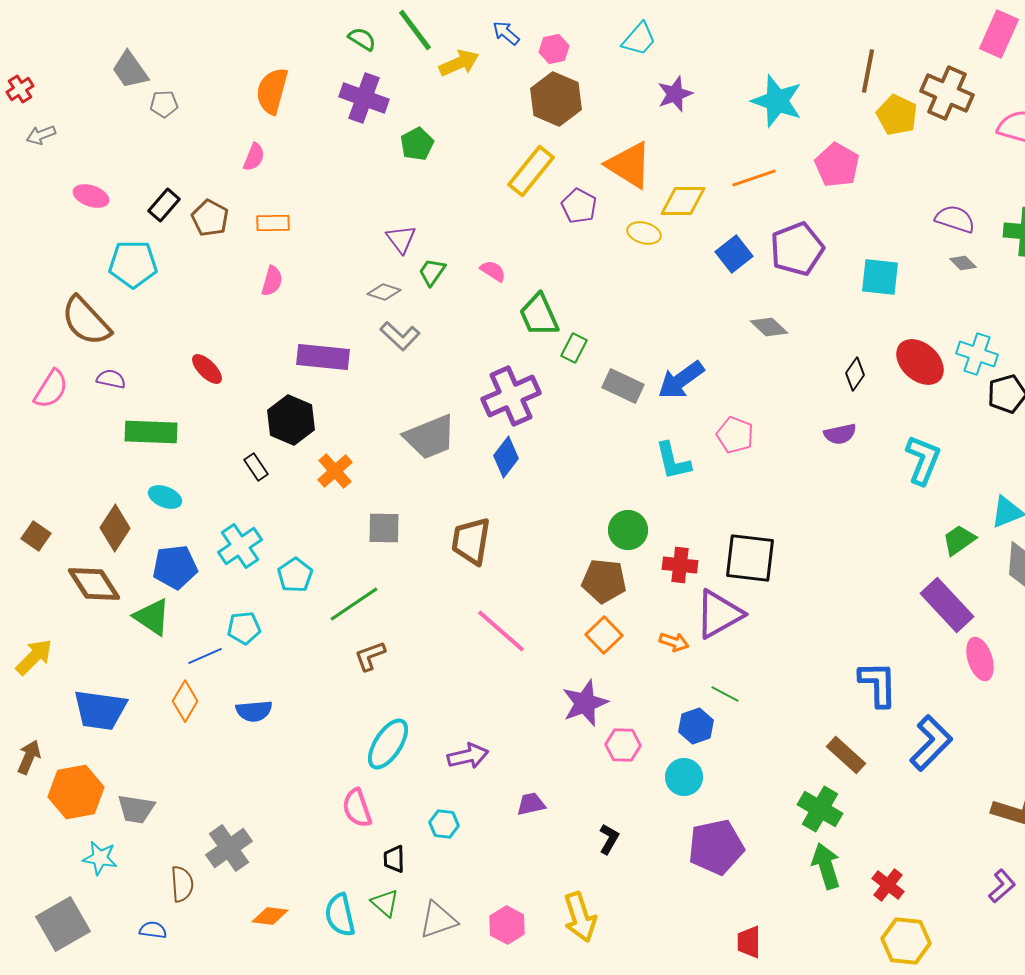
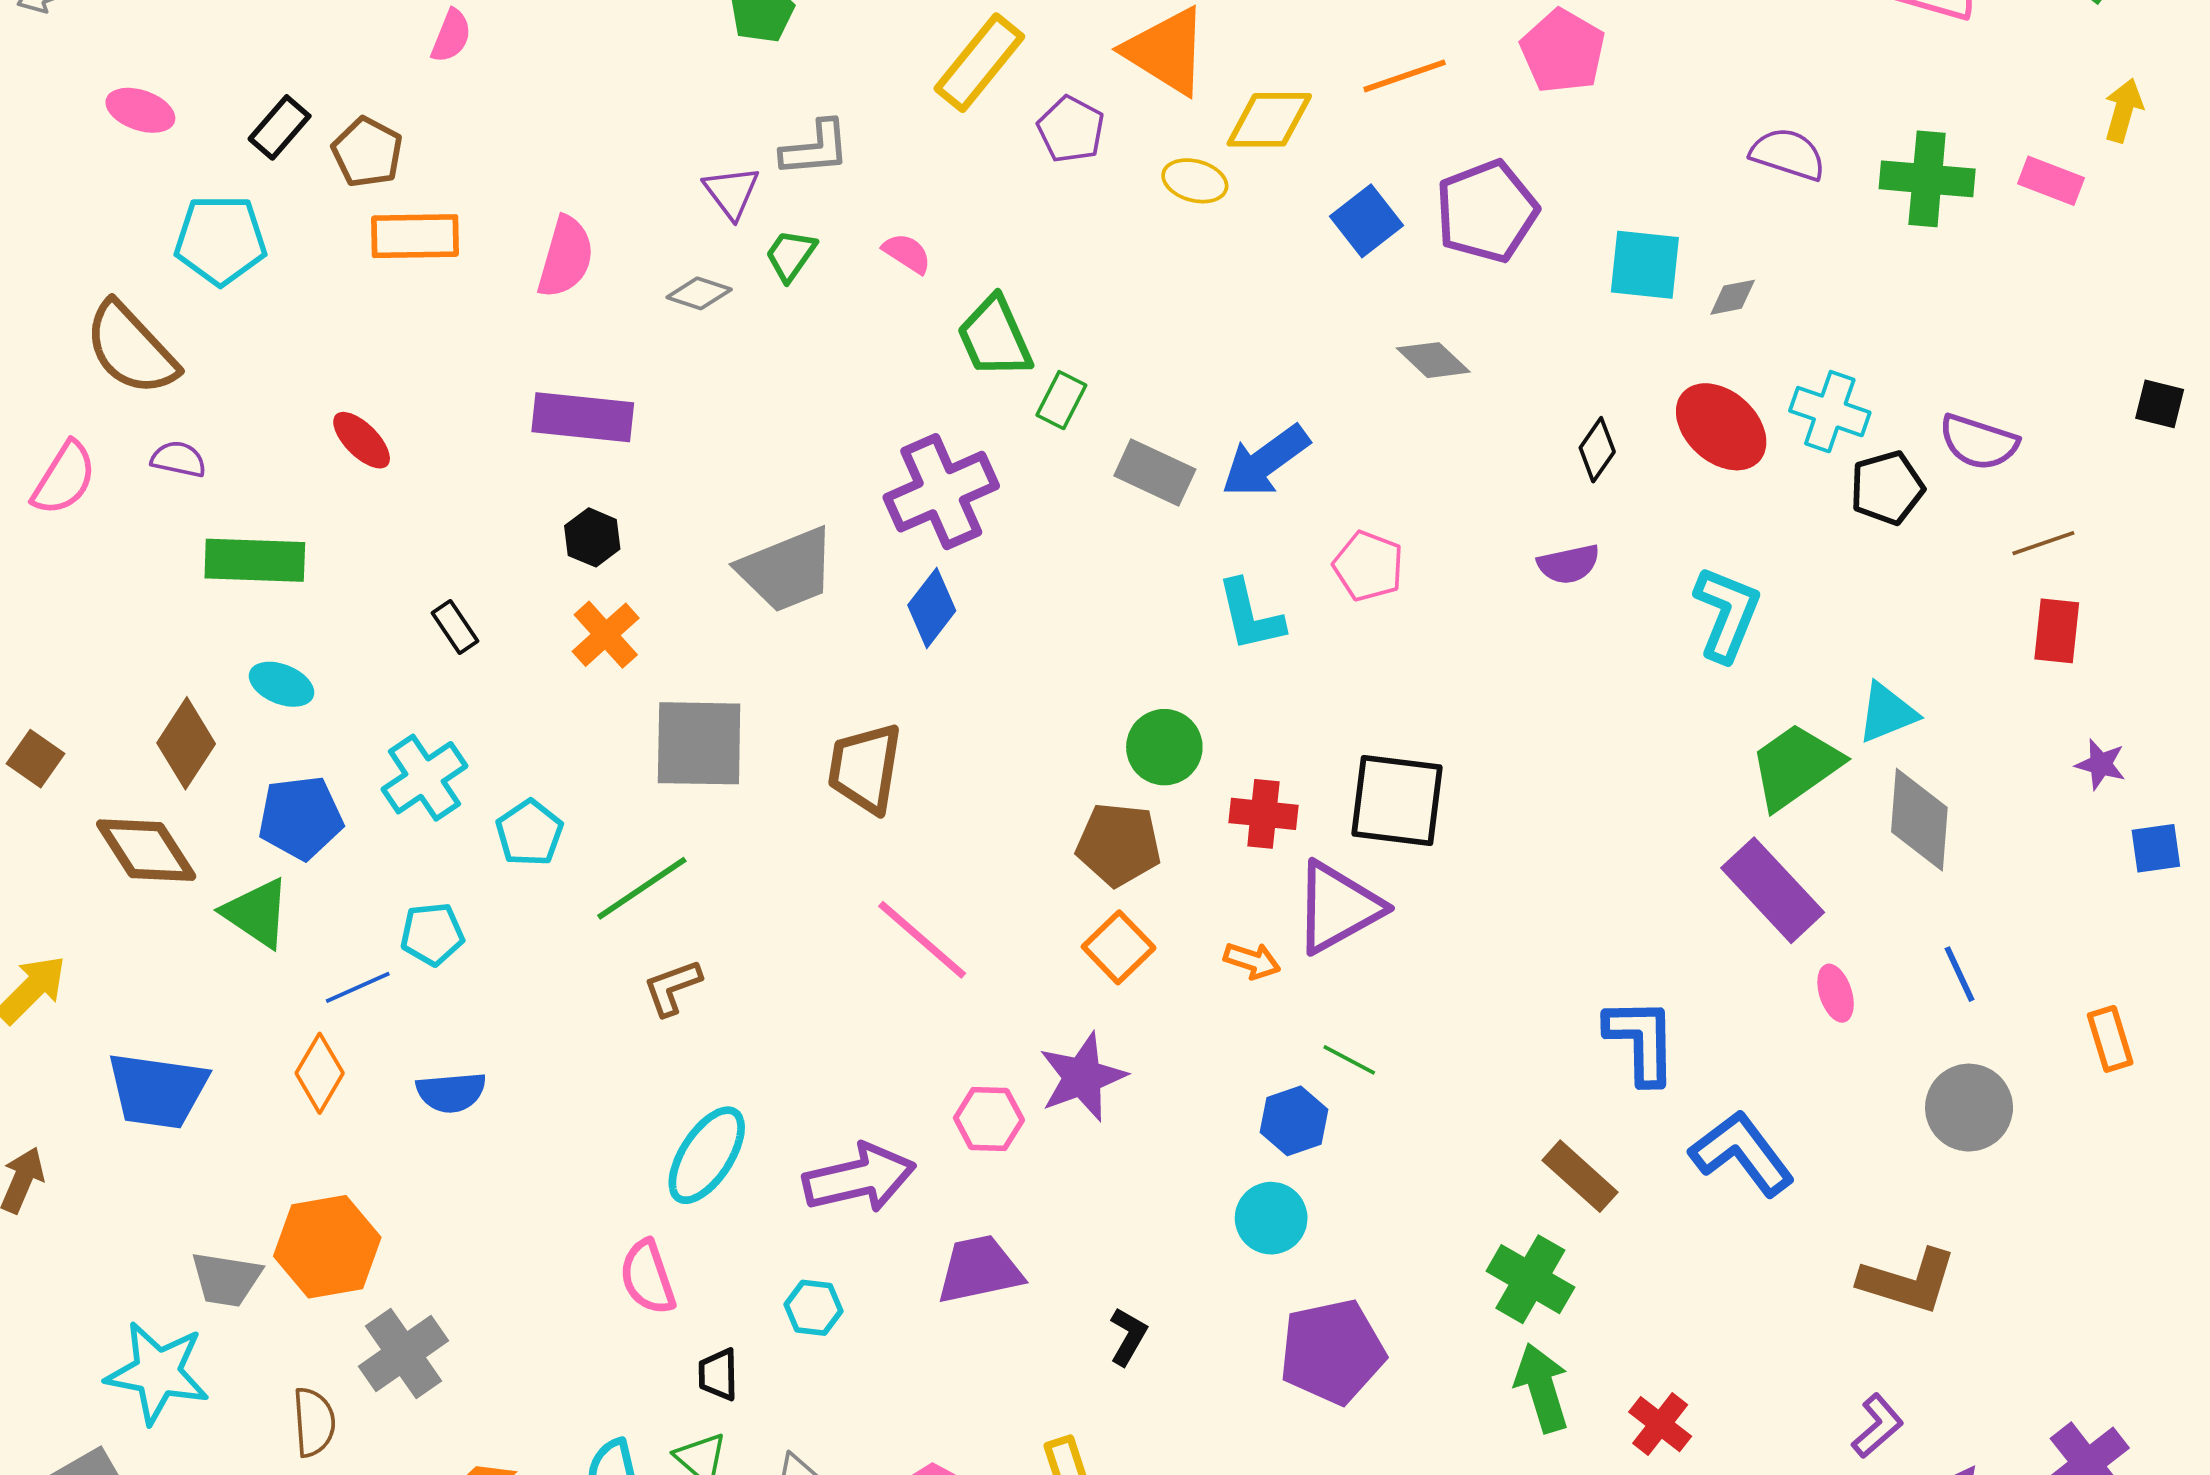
orange rectangle: (273, 223) -> (415, 236), moved, size x1.4
gray diamond: (963, 263) -> (1733, 297), moved, turned -56
pink semicircle: (272, 281) -> (566, 257), moved, size x1.4
gray L-shape: (400, 336) -> (815, 148), moved, turned -48
black hexagon: (291, 420) -> (592, 537), moved, size x0.6
gray square: (384, 528) -> (699, 743), size x1.5
green trapezoid: (959, 540) -> (1795, 766), size x1.5
pink ellipse: (980, 659) -> (1836, 993), size x0.7
blue L-shape: (931, 743) -> (1742, 1153), turned -82
pink hexagon: (623, 745) -> (989, 1119), moved
purple arrow: (468, 756) -> (859, 1178), size x1.4
orange hexagon: (76, 792) -> (327, 1247), moved
purple trapezoid: (531, 804) -> (979, 1270), size x1.6
cyan star: (100, 858) -> (158, 1373), size x1.6

